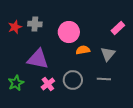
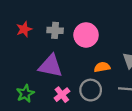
gray cross: (35, 24) -> (55, 30), moved
orange semicircle: (83, 50) -> (102, 67), moved

